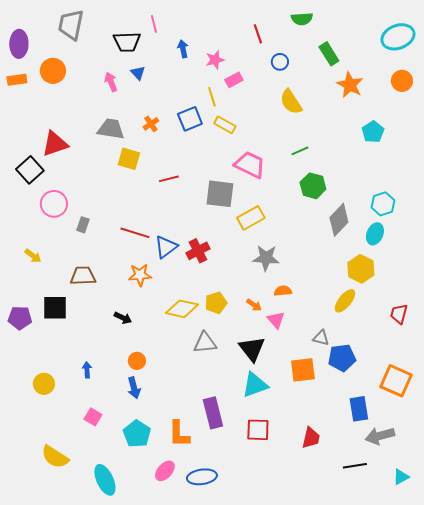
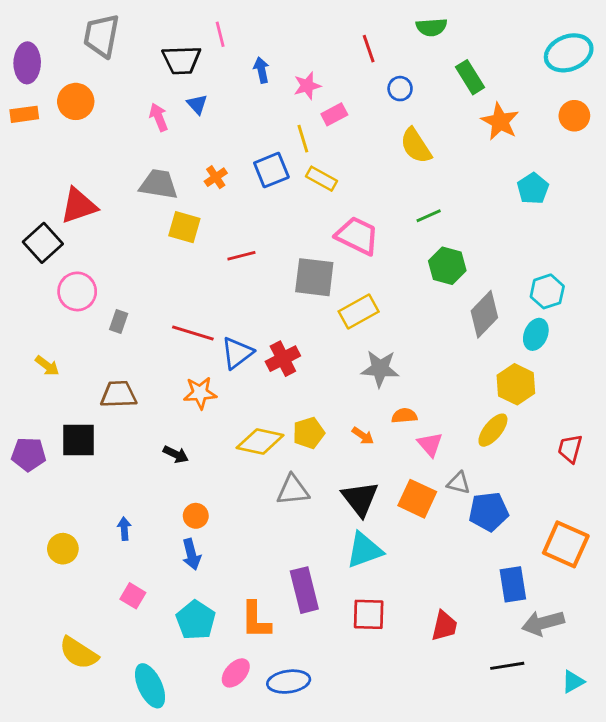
pink triangle: (276, 320) -> (430, 444), moved
orange square: (303, 370) -> (417, 499), moved, turned 32

